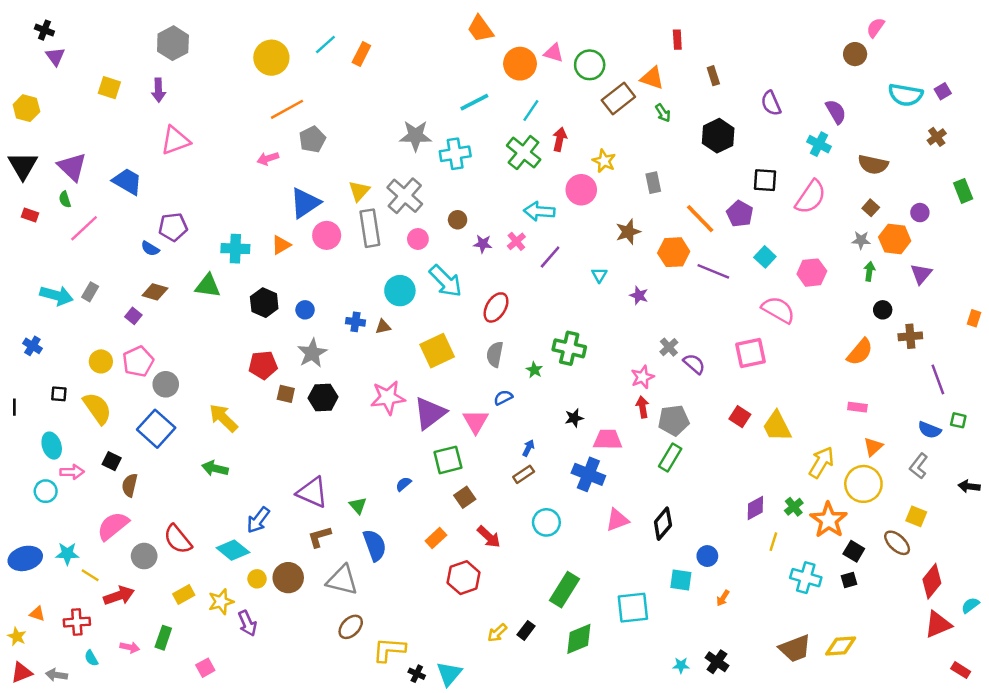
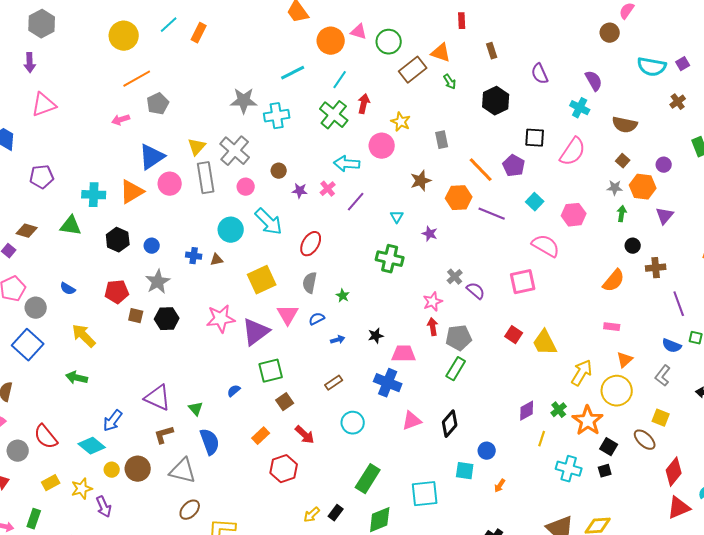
orange triangle: (281, 245) -> (132, 192), size x1.5
blue semicircle: (150, 249) -> (68, 289), moved
green cross: (569, 348) -> (390, 259), moved
pink triangle: (476, 422) -> (288, 315), moved
blue arrow: (528, 448) -> (338, 340), moved, turned 48

